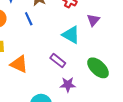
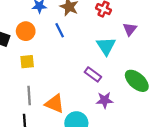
cyan triangle: (71, 35) -> (106, 46), turned 30
orange triangle: (19, 64) -> (55, 104), moved

